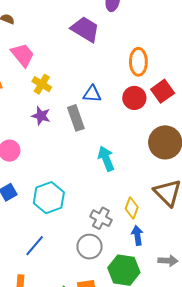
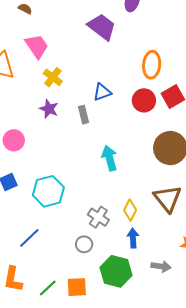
blue triangle: (92, 94) -> (102, 92), turned -30
gray rectangle: (76, 118) -> (83, 115), size x0.7
gray circle: (89, 247) -> (84, 244), size x0.7

